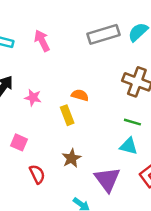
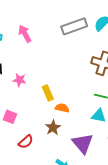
orange semicircle: (80, 95) -> (62, 108), moved
red semicircle: (37, 174) -> (26, 142), turned 77

